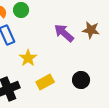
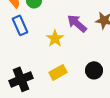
yellow star: (28, 58) -> (55, 38), moved

